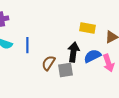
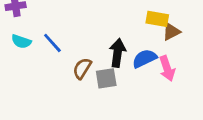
yellow rectangle: (87, 28) -> (157, 19), moved
blue line: (27, 45) -> (52, 43), turned -42

